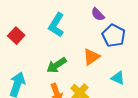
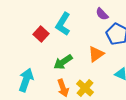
red square: (16, 36) -> (41, 34), moved

